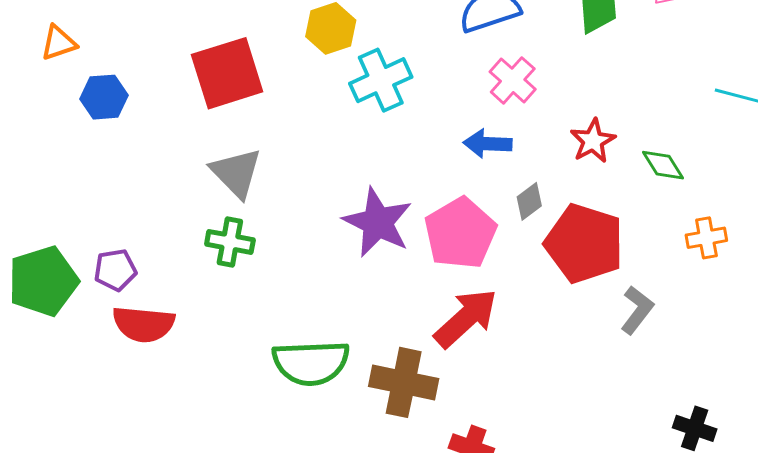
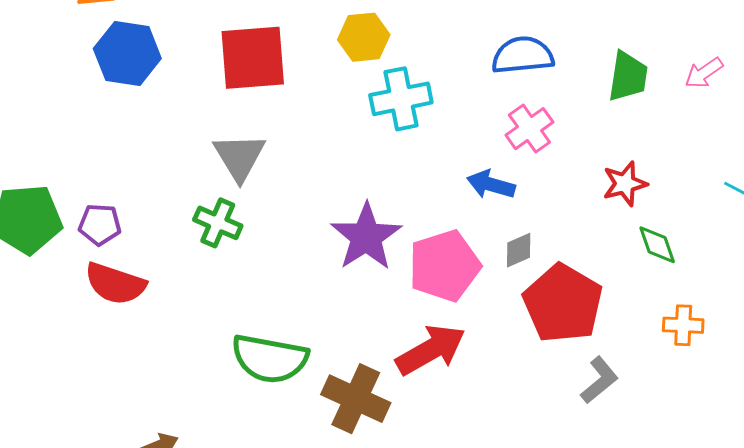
blue hexagon: (104, 97) -> (127, 54), size x1.4
red star: (593, 141) -> (625, 184), moved

